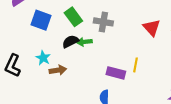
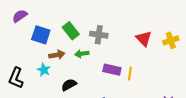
black semicircle: (70, 41) -> (69, 85), moved
brown arrow: (58, 70) -> (57, 55), moved
purple rectangle: (116, 73) -> (112, 70), moved

